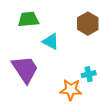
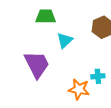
cyan triangle: (51, 41) -> (65, 40), turned 42

